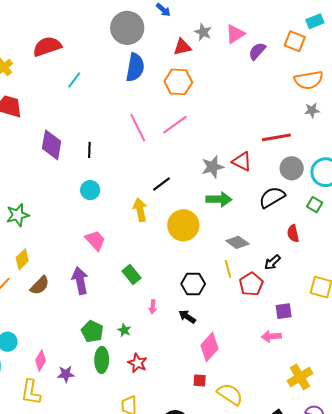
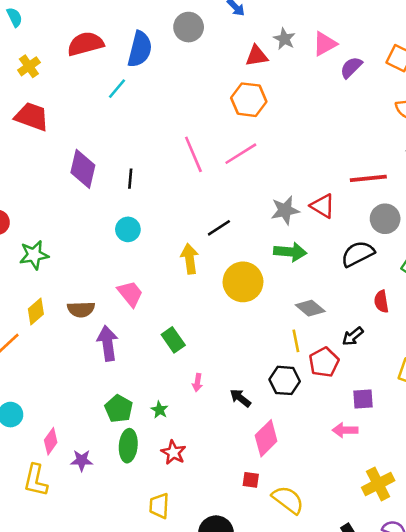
gray circle: (127, 28) -> (189, 27), size x0.7
blue semicircle: (135, 67) -> (140, 49), moved
black hexagon: (193, 284) -> (285, 380), moved
brown semicircle: (40, 285) -> (81, 309), moved, turned 40

